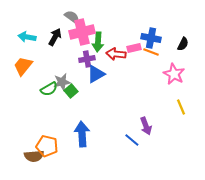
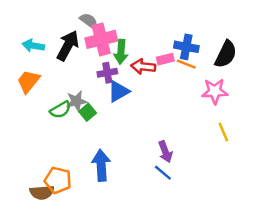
black arrow: (55, 37) -> (68, 46), size x1.4
black semicircle: (183, 44) -> (226, 54), size x1.6
pink star: (174, 74) -> (215, 91), turned -30
purple arrow: (146, 126) -> (165, 152), moved

